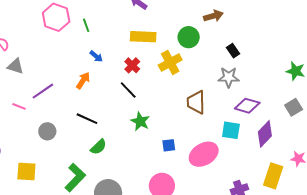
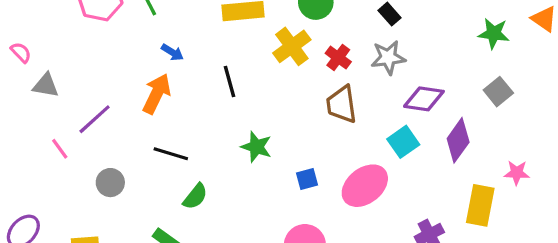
red cross: (132, 65) -> (338, 58), moved
orange arrow: (83, 81) -> (157, 94), size x1.4
black line: (128, 90) -> (229, 82), moved, turned 36
pink line: (19, 106) -> (60, 149), turned 40
cyan square: (231, 130) -> (403, 142), turned -36

